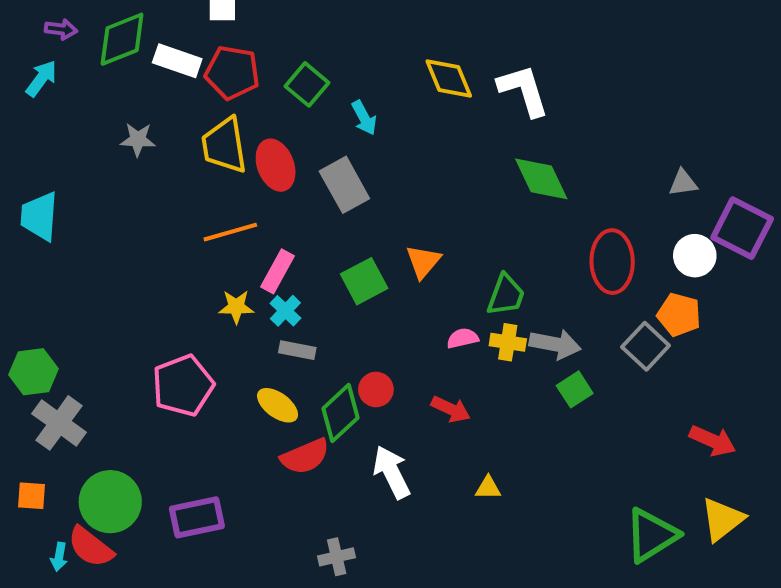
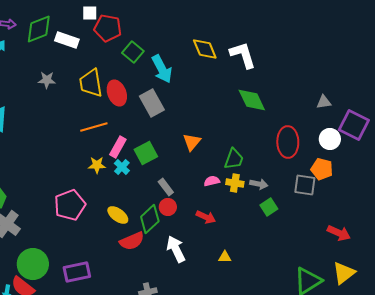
red pentagon: (232, 73) -> (108, 28), moved
cyan arrow: (364, 118) -> (162, 69), size x1.6
green square: (364, 281) -> (146, 153), moved
gray arrow: (555, 344) -> (259, 184), size x0.7
gray square: (646, 346) -> (305, 185), turned -35
gray rectangle: (297, 350) -> (166, 187), moved, turned 42

